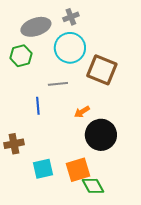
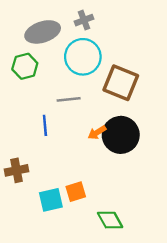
black circle: (101, 135) -> (121, 135), moved
orange square: (78, 170) -> (76, 192), moved, size x0.7

